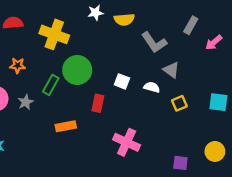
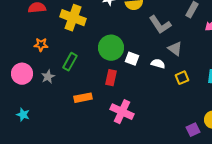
green circle: (77, 70) -> (111, 48), moved
pink cross: (127, 142) -> (122, 112), moved
purple square: (180, 163) -> (193, 130), moved, turned -32

